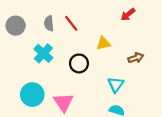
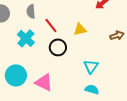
red line: (71, 23) -> (51, 25), moved
brown arrow: (136, 58) -> (117, 35), moved
pink triangle: (63, 102) -> (44, 82), turned -30

